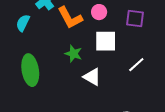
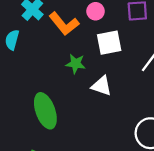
green ellipse: (30, 70) -> (45, 111), moved

